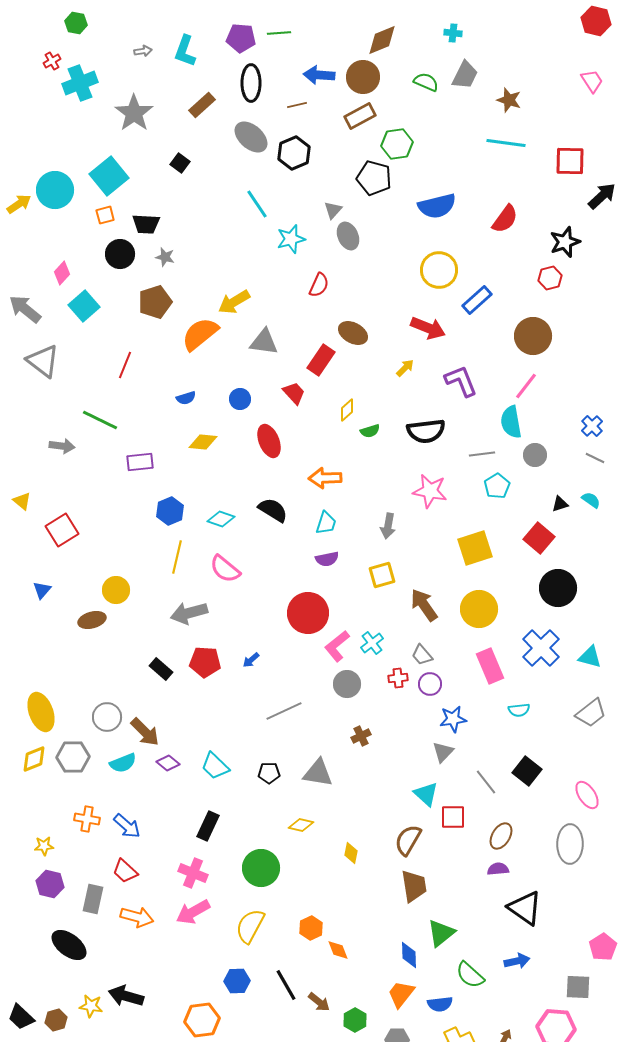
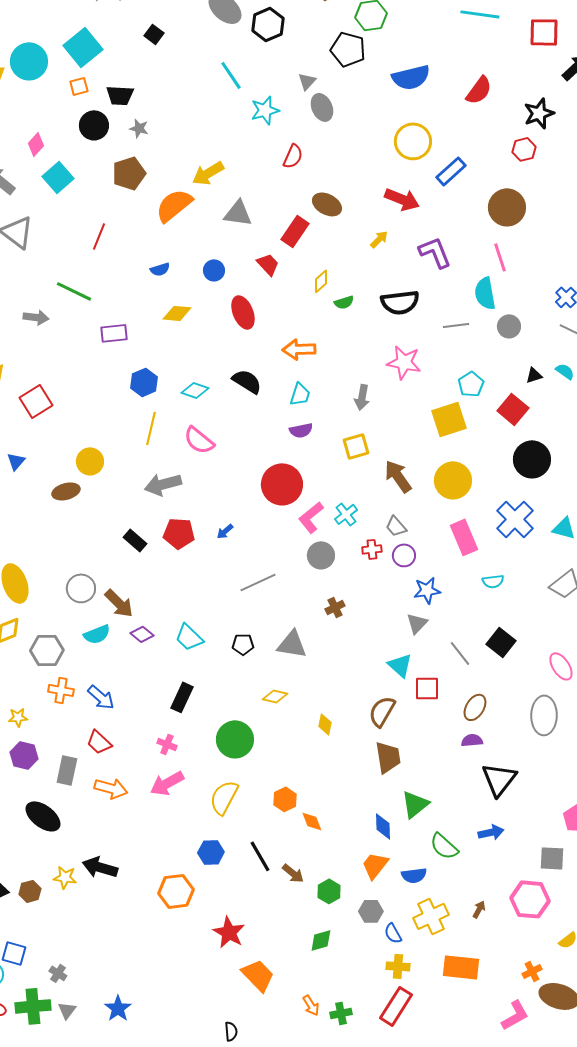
pink line: (526, 386) -> (500, 257), turned -56
cyan pentagon: (497, 486) -> (471, 384), moved
gray hexagon: (73, 757) -> (47, 650), moved
pink cross: (193, 873) -> (167, 744), size x0.7
black triangle: (525, 908) -> (499, 779), turned 33

